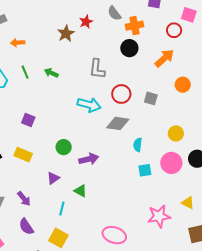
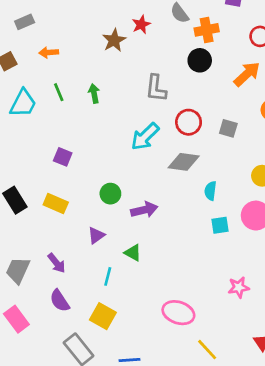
green arrow: (51, 73) -> (94, 93), turned 56
cyan arrow: (89, 105) -> (145, 137), turned 120
pink star: (159, 216) -> (239, 287), size x0.7

